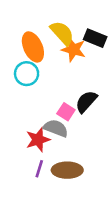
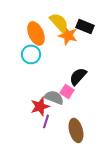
pink square: (66, 112) -> (67, 91), moved
purple line: (39, 169) -> (46, 121), moved
brown ellipse: (67, 170) -> (76, 130), moved, turned 75

